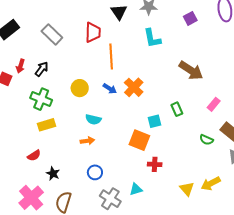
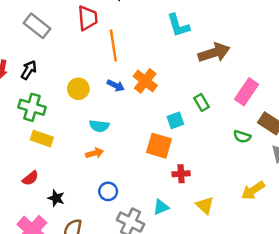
cyan L-shape: (152, 38) -> (178, 25), moved
brown arrow: (191, 70) -> (214, 53), turned -45
pink rectangle: (214, 104) -> (247, 92), size x1.5
yellow rectangle: (46, 125) -> (42, 139), turned 42
yellow triangle: (187, 189) -> (205, 205), moved

